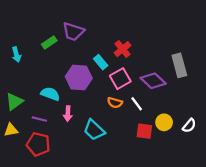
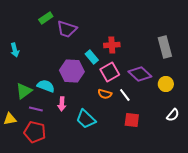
green rectangle: (49, 42) -> (46, 18), moved
red cross: (122, 49) -> (112, 45), turned 35
gray rectangle: (179, 65) -> (165, 47), moved
green triangle: (14, 102) -> (24, 91), moved
yellow circle: (164, 122) -> (166, 84), moved

